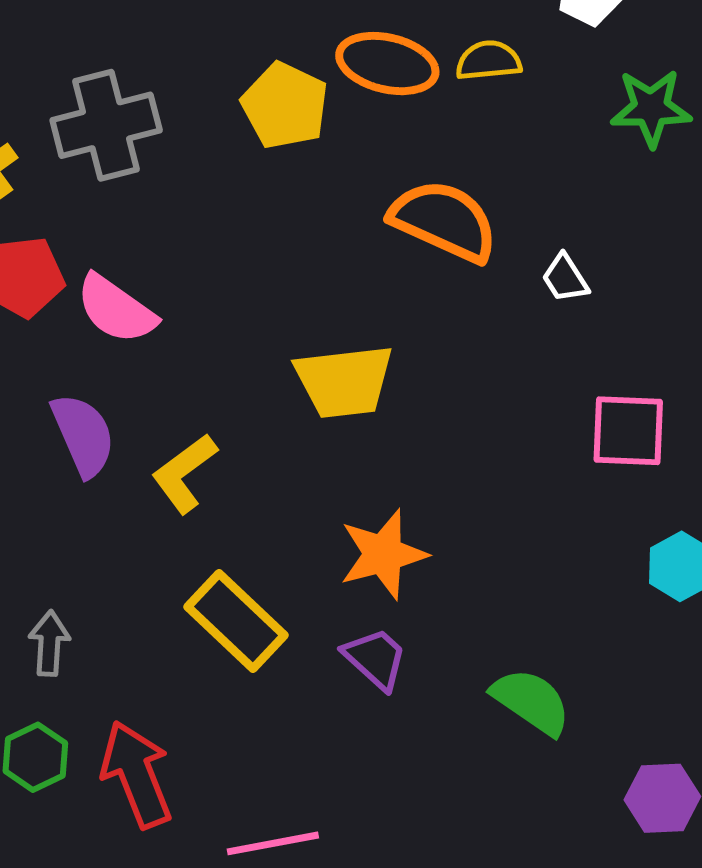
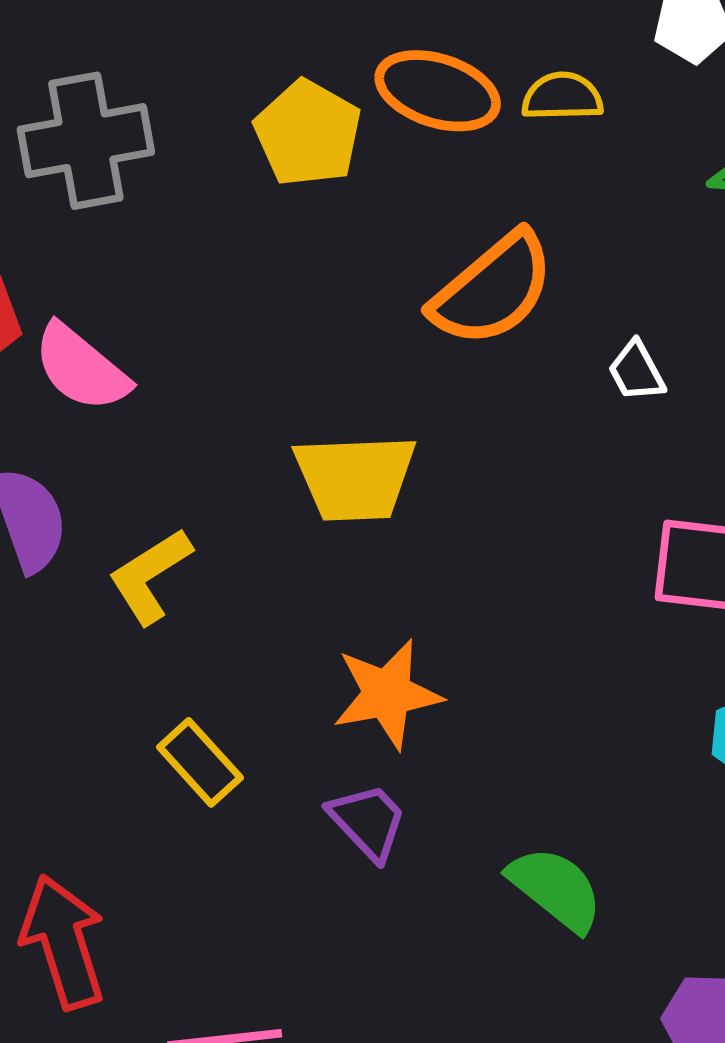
orange semicircle: (444, 221) -> (493, 289), turned 111
yellow rectangle: (236, 621) -> (200, 762), size x0.7

